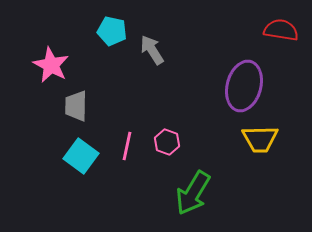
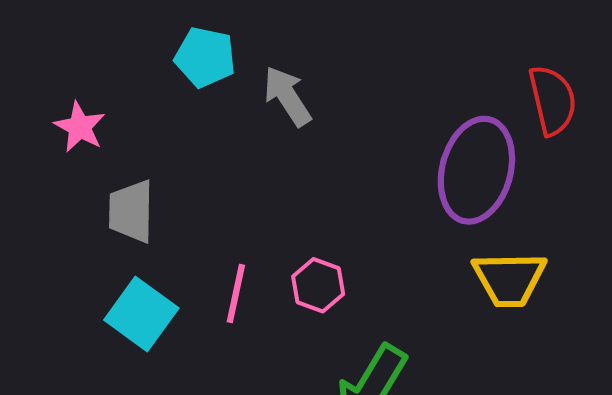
red semicircle: (281, 30) -> (552, 100), moved, turned 68
pink star: (51, 65) -> (80, 127), size x0.7

